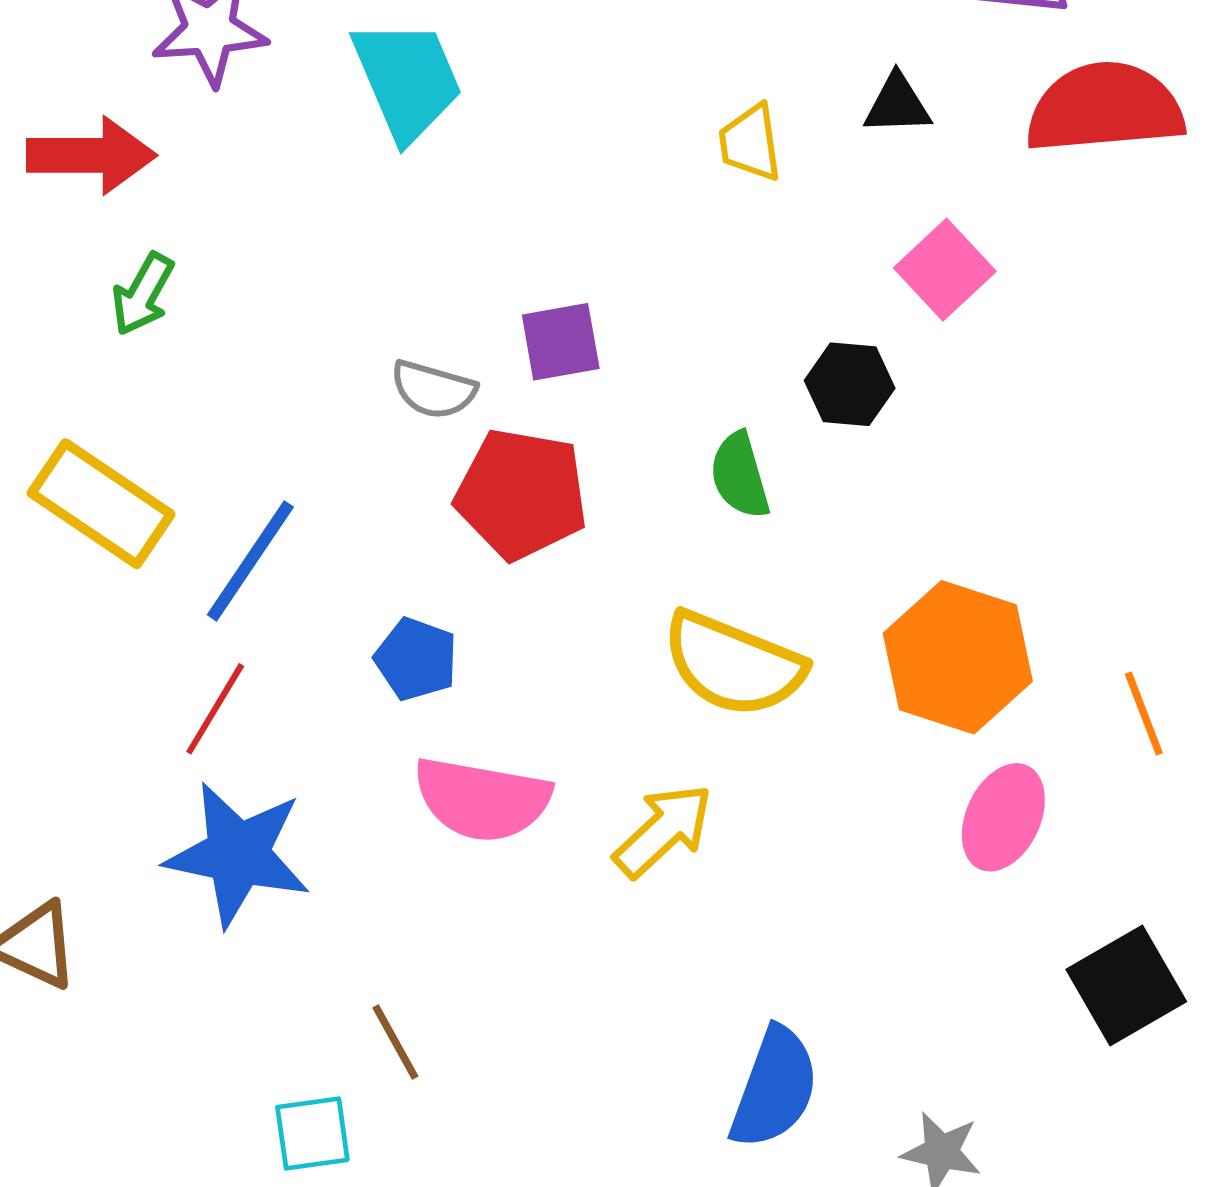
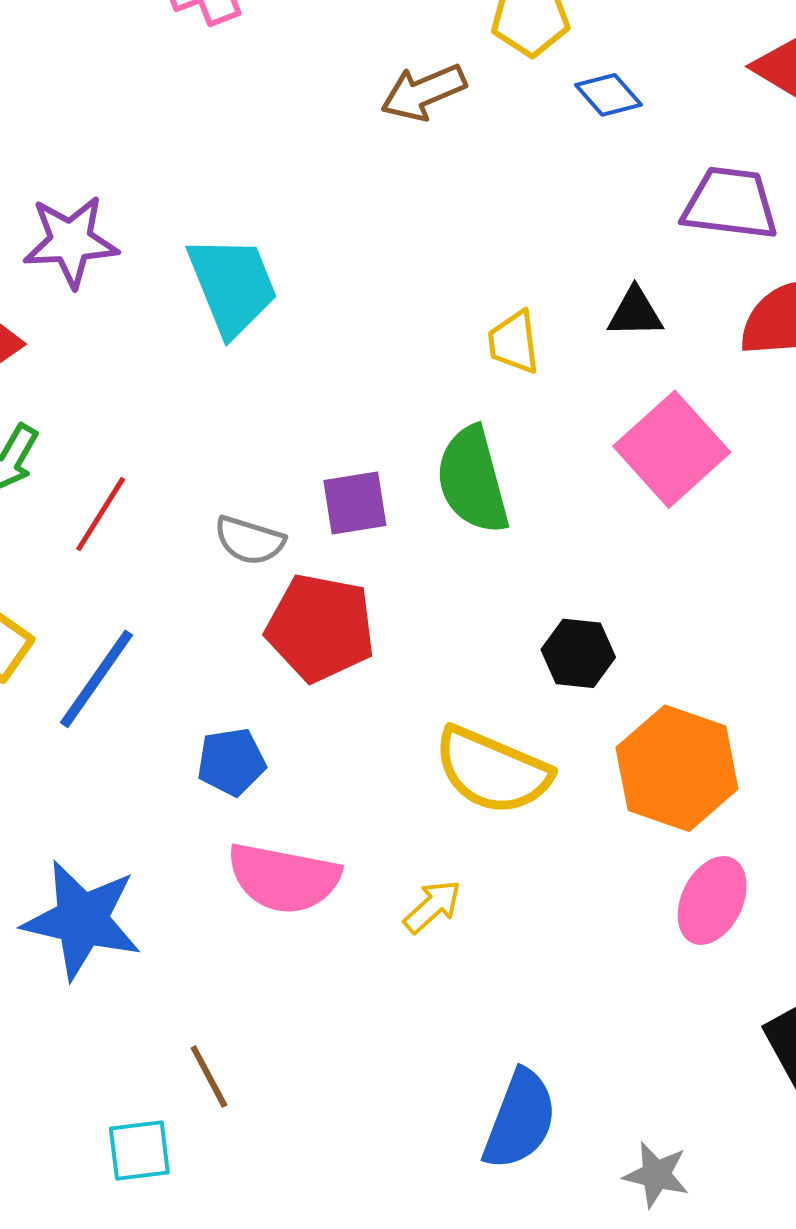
pink square: (945, 270) -> (672, 449), size x1.4
black hexagon: (850, 384) -> (578, 653), moved
green semicircle: (740, 475) -> (473, 480), moved, size x1.5
blue pentagon: (416, 659) -> (231, 762), turned -30
red line: (215, 709) -> (101, 514), moved
yellow arrow: (663, 830) -> (432, 906), size x0.7

